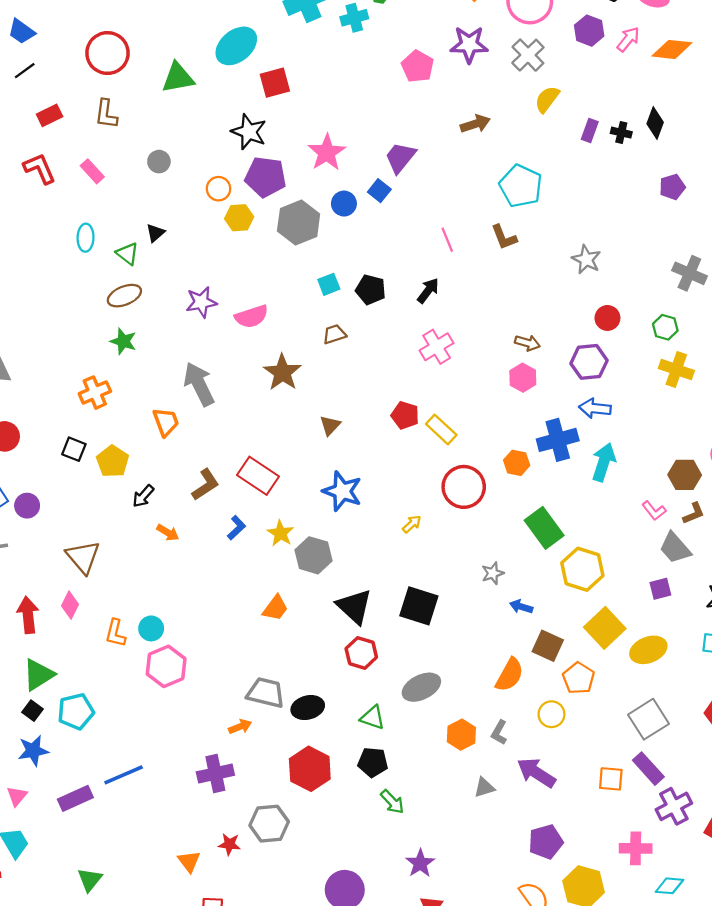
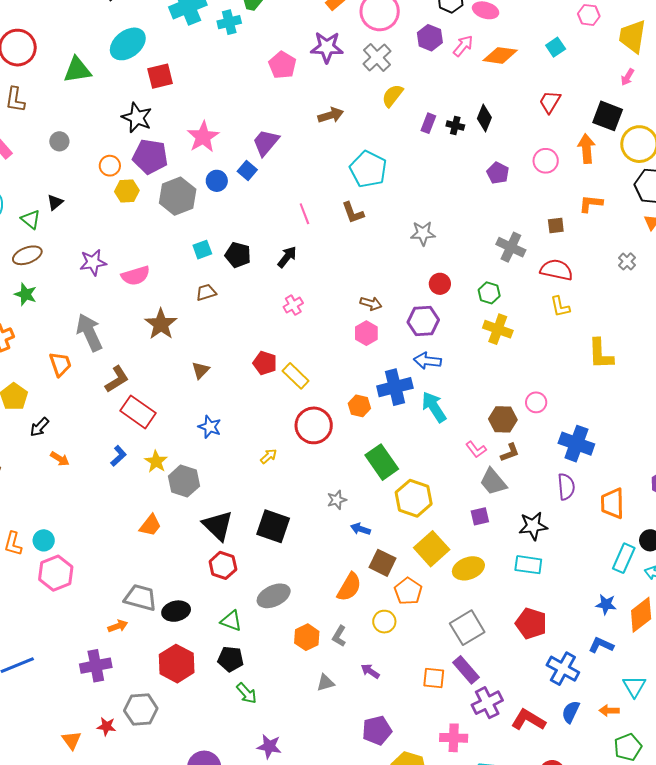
purple pentagon: (672, 187) -> (498, 173), turned -30
gray star: (586, 259) -> (423, 233), turned -30
pink cross: (437, 347) -> (293, 305), size x0.7
cyan arrow: (604, 462) -> (434, 407), turned -52
brown L-shape: (205, 485) -> (117, 379), moved
blue star: (342, 491) -> (210, 427), size x0.7
purple arrow: (536, 773) -> (370, 671), size x0.6
purple star: (420, 863) -> (269, 746), turned -30

